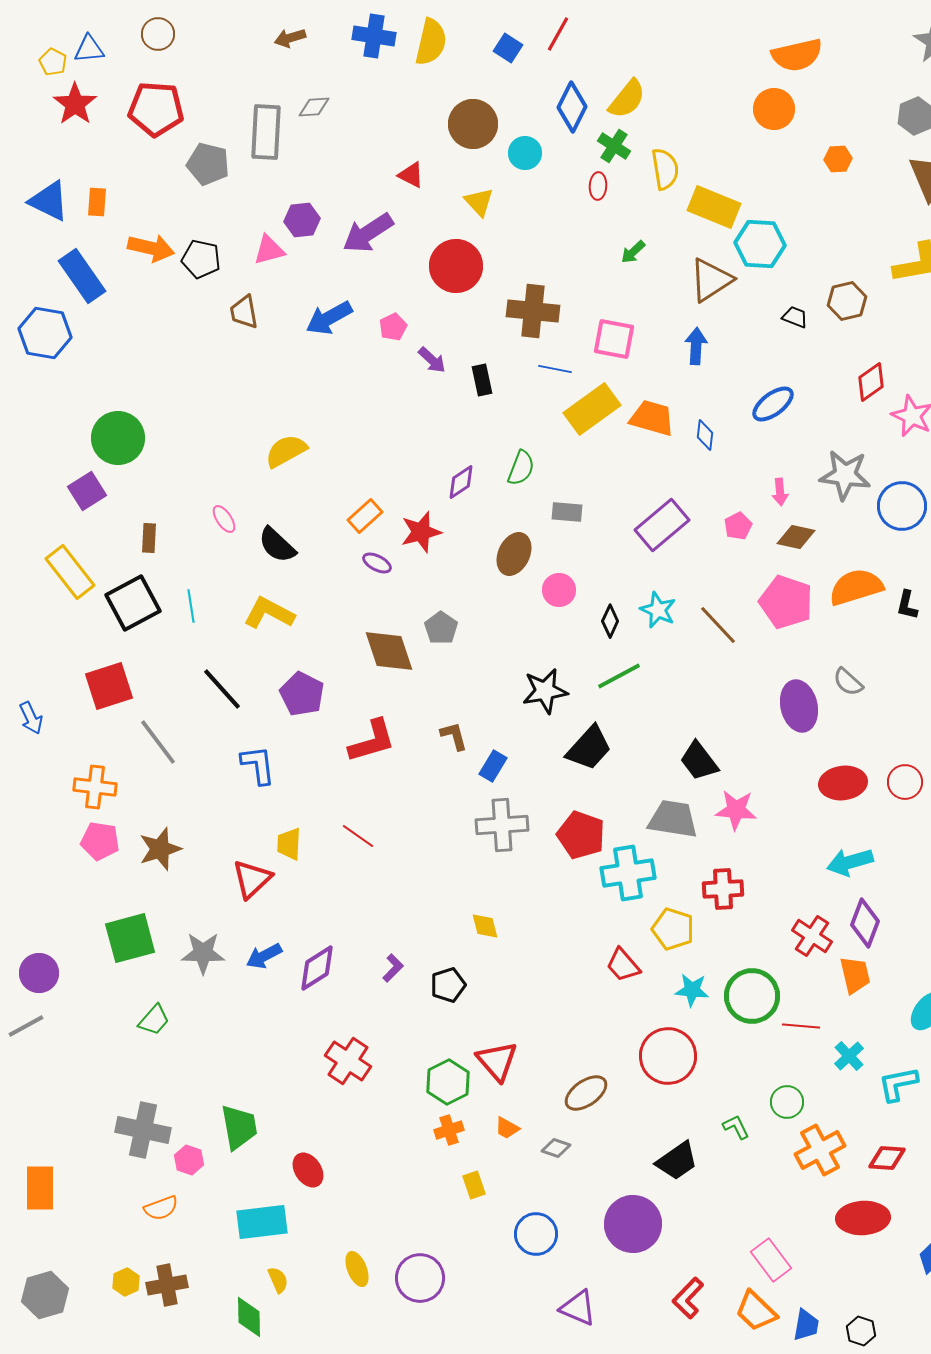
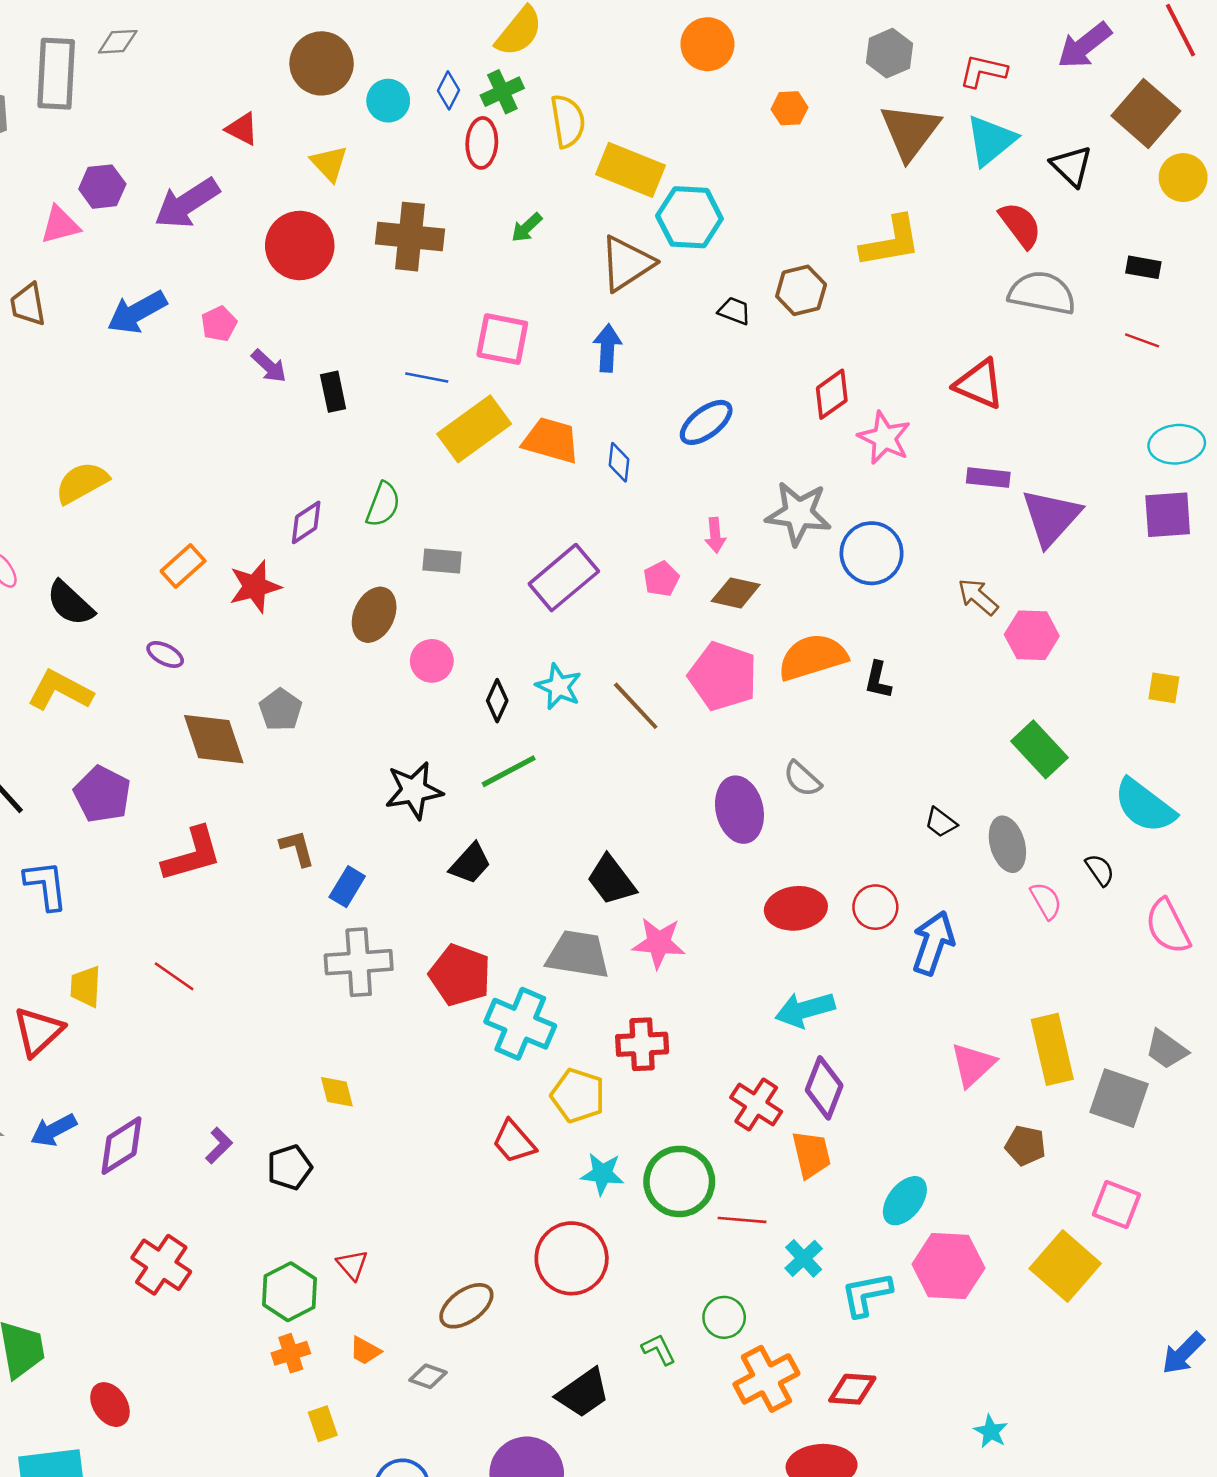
blue diamond: (572, 107) -> (448, 90), moved, size x0.6
green cross: (614, 146) -> (502, 92), turned 32
red ellipse: (598, 186) -> (482, 143), size x1.4
brown cross: (533, 311) -> (410, 237), moved
purple ellipse: (377, 563) -> (165, 654), moved
black trapezoid: (589, 748) -> (470, 863), size x0.7
cyan cross: (628, 873) -> (520, 1024), turned 32
red triangle: (497, 1061) -> (352, 1265), size x0.6

